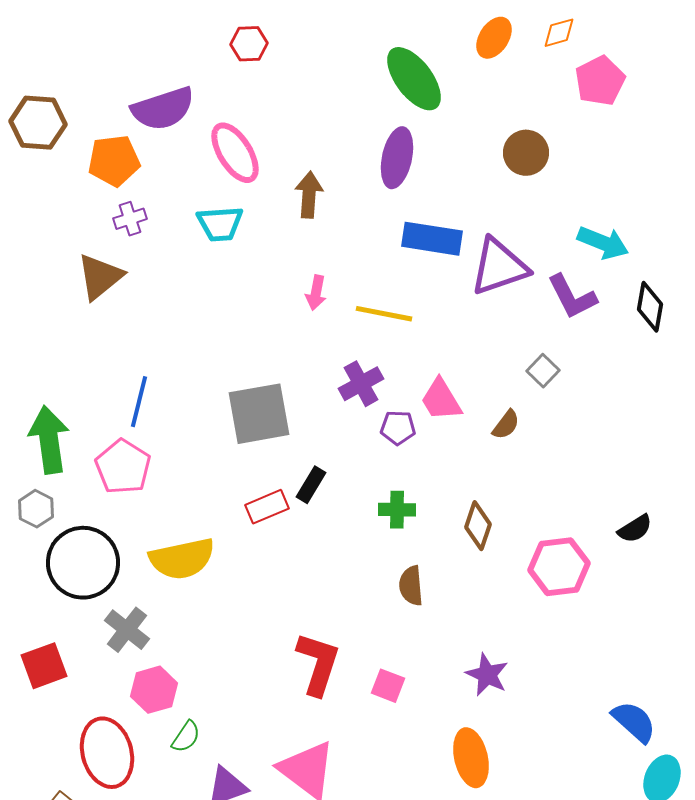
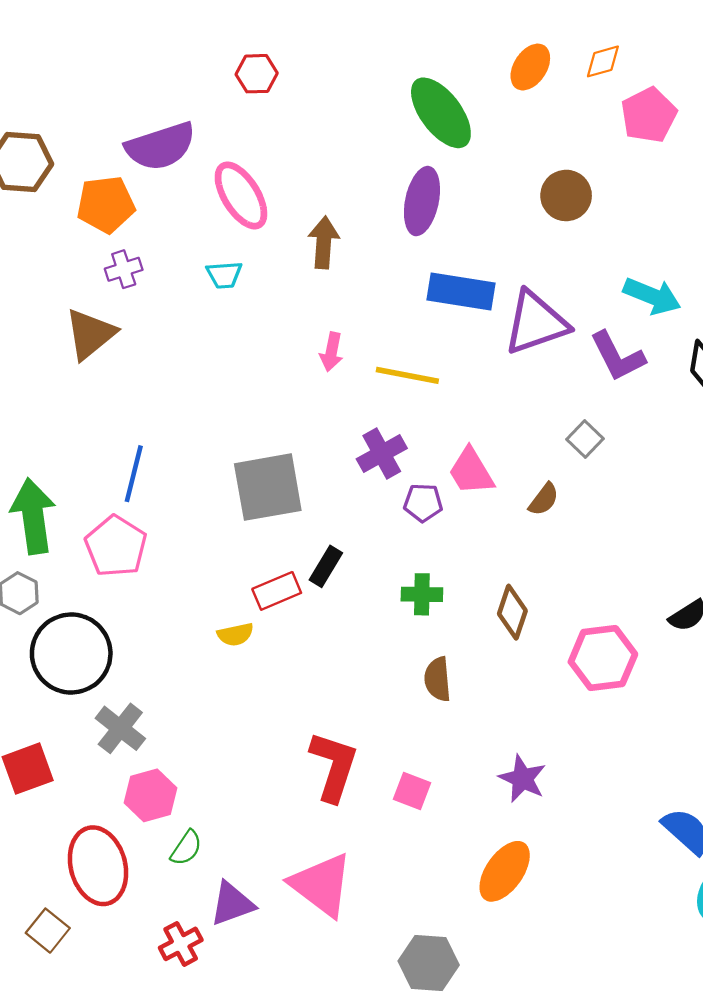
cyan trapezoid: (220, 224) -> (224, 275), size x0.7
yellow semicircle: (182, 559) -> (235, 635), moved, size x0.5
orange ellipse: (471, 758) -> (505, 871), turned 48

